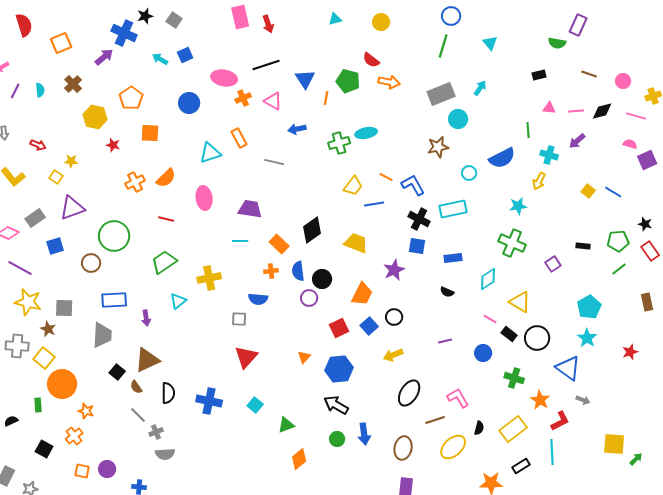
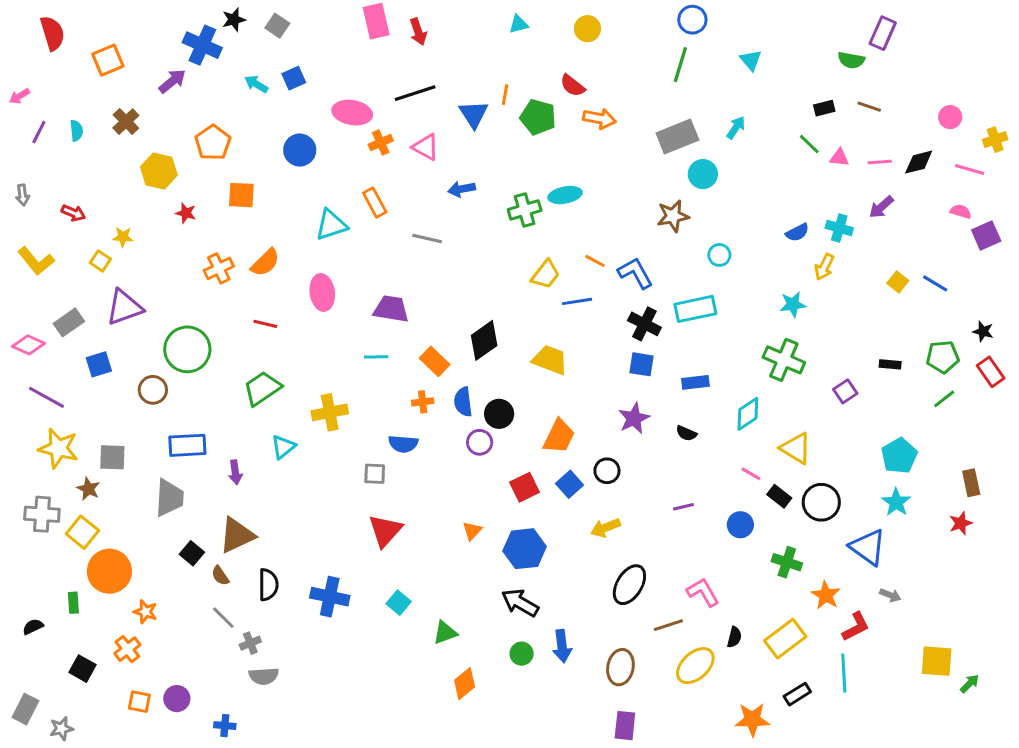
brown line: (589, 74) -> (869, 107), moved
orange line: (326, 98) -> (505, 95), moved
green line: (528, 130) -> (809, 144), moved, turned -42
blue semicircle: (502, 158) -> (797, 232), moved, size x0.6
purple star: (394, 270) -> (634, 418), moved
brown rectangle: (647, 302) -> (971, 483), moved

